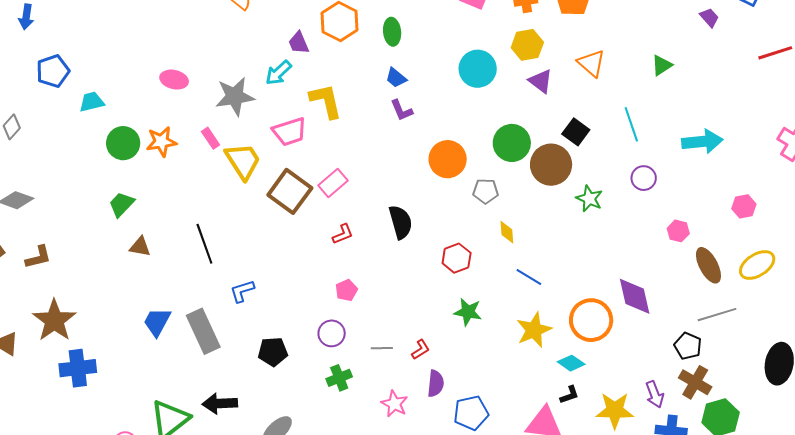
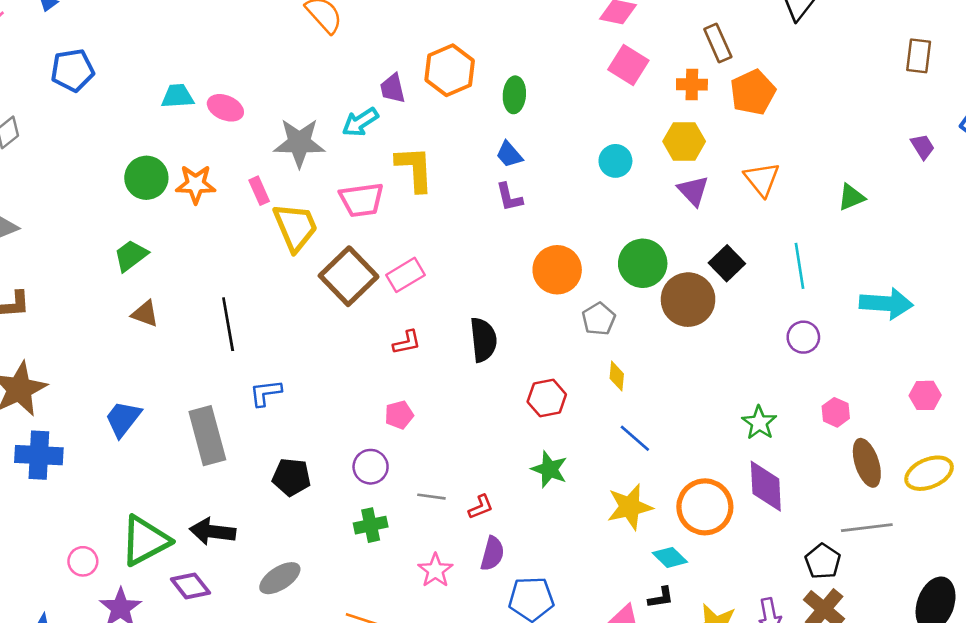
cyan circle: (478, 69) -> (615, 161), size x0.7
cyan trapezoid: (92, 102) -> (177, 96), moved
gray pentagon: (486, 191) -> (599, 319), turned 30
green star: (589, 199) -> (759, 423), moved
blue trapezoid: (157, 322) -> (123, 419), moved

